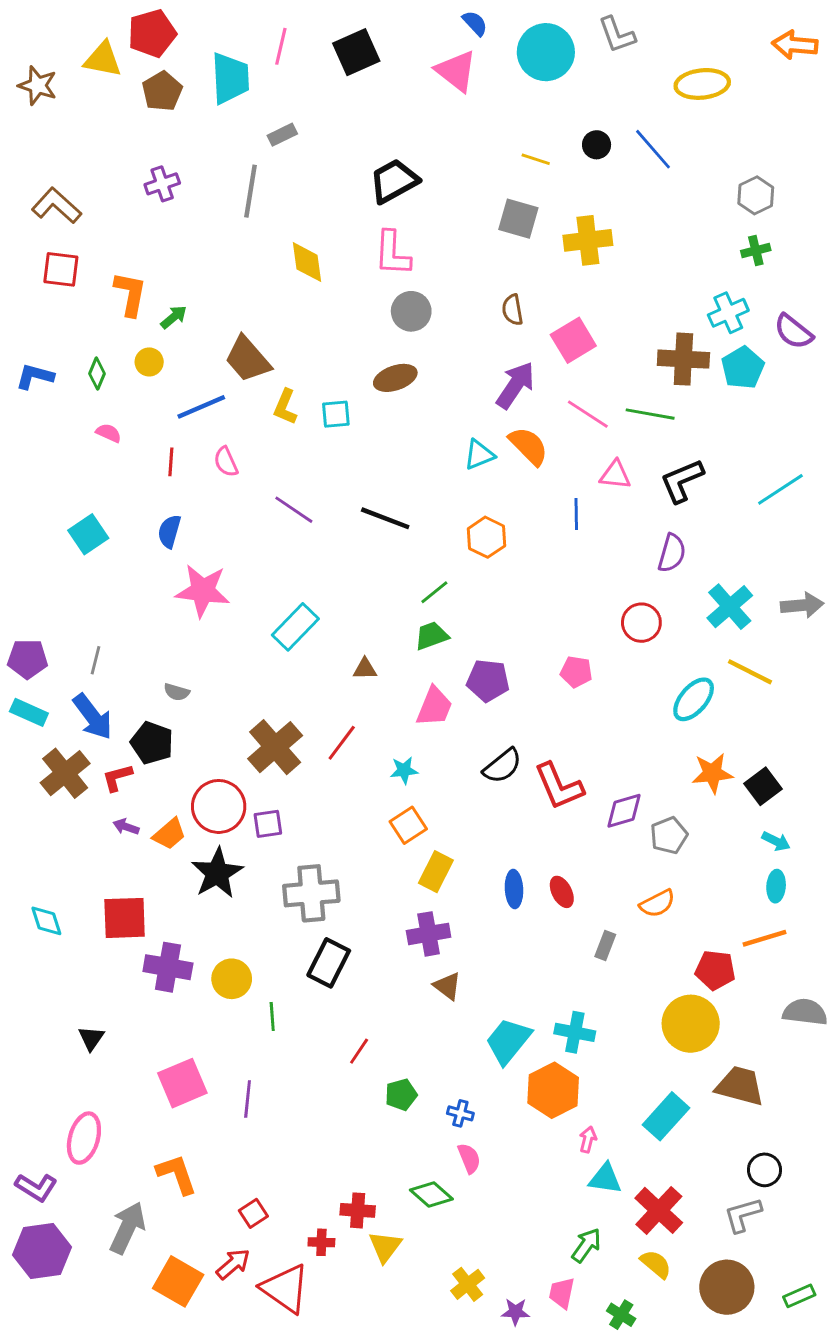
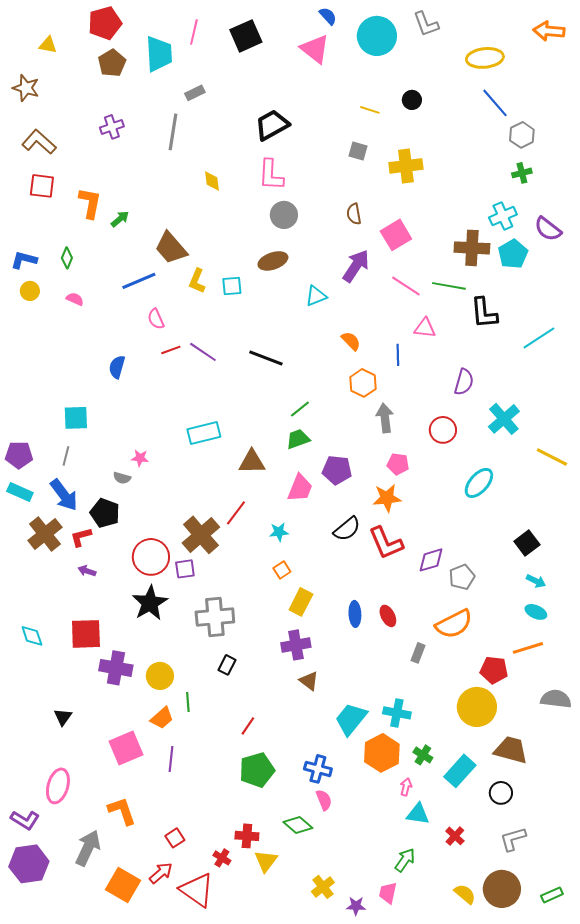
yellow triangle: (103, 59) -> (48, 45), moved, size x0.7
brown star: (38, 85) -> (26, 88), moved
blue line: (653, 149) -> (495, 103), moved
gray square: (518, 219) -> (358, 151), size x0.7
yellow diamond: (307, 262) -> (212, 181), size x0.7
yellow circle: (149, 362) -> (30, 291), moved
orange semicircle: (528, 446) -> (351, 341), moved, size x0.7
cyan triangle: (479, 455) -> (316, 296), moved
red line: (171, 462) -> (171, 350), moved, turned 66
black L-shape: (682, 481) -> (484, 313), moved, turned -72
cyan square: (88, 534) -> (76, 418), moved, turned 32
orange hexagon: (486, 537) -> (363, 383), moved
pink star: (203, 591) -> (140, 458), moved, size x0.5
gray arrow: (802, 605) -> (385, 418), moved, turned -92
cyan rectangle: (295, 627) -> (204, 433), turned 32
brown triangle: (365, 669) -> (252, 462), size x1.6
yellow line: (750, 672) -> (552, 457), moved
brown cross: (275, 747) -> (201, 535), moved
orange star: (712, 773) -> (387, 498), moved
orange square: (408, 825) -> (282, 570), size x0.7
orange trapezoid: (169, 834) -> (162, 718), moved
cyan ellipse: (776, 886) -> (536, 612), turned -70
orange semicircle: (657, 903) -> (454, 624), size x1.5
black rectangle: (329, 963) -> (227, 665), size x0.6
green pentagon: (401, 1095) -> (257, 770), moved, size x1.6
blue cross: (460, 1113) -> (318, 769), size x1.5
black circle: (764, 1170) -> (501, 793), moved
red cross: (659, 1210) -> (455, 836), size x0.6
red cross: (321, 1242) -> (222, 858), turned 30
yellow semicircle: (656, 1264) -> (465, 894), moved
green cross: (621, 1315) -> (423, 755), moved

